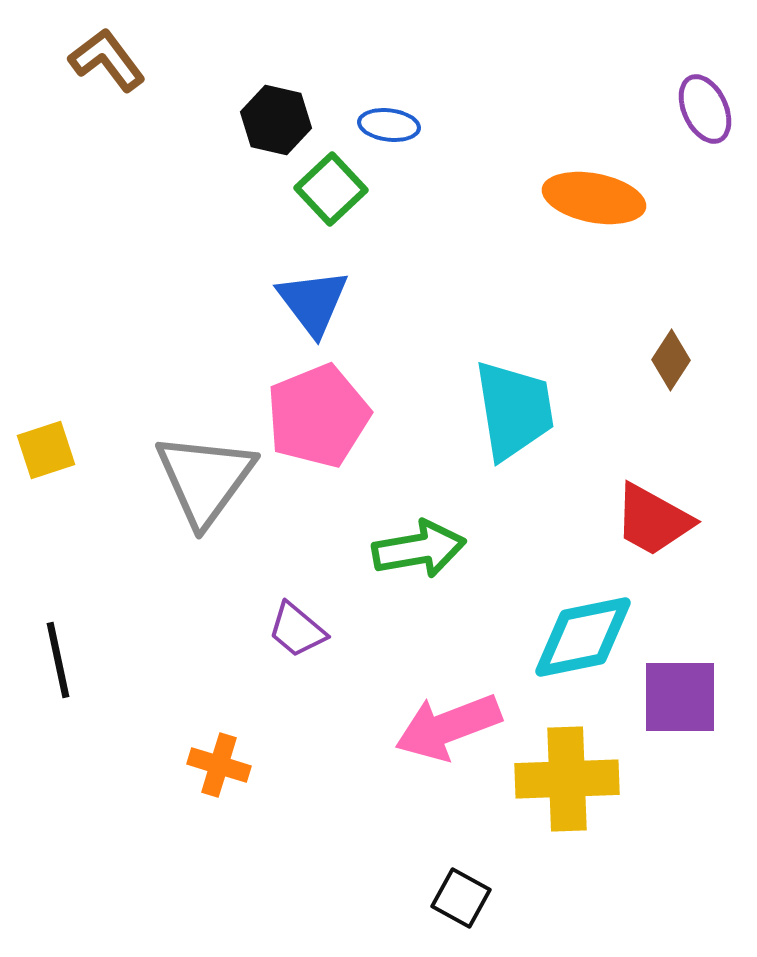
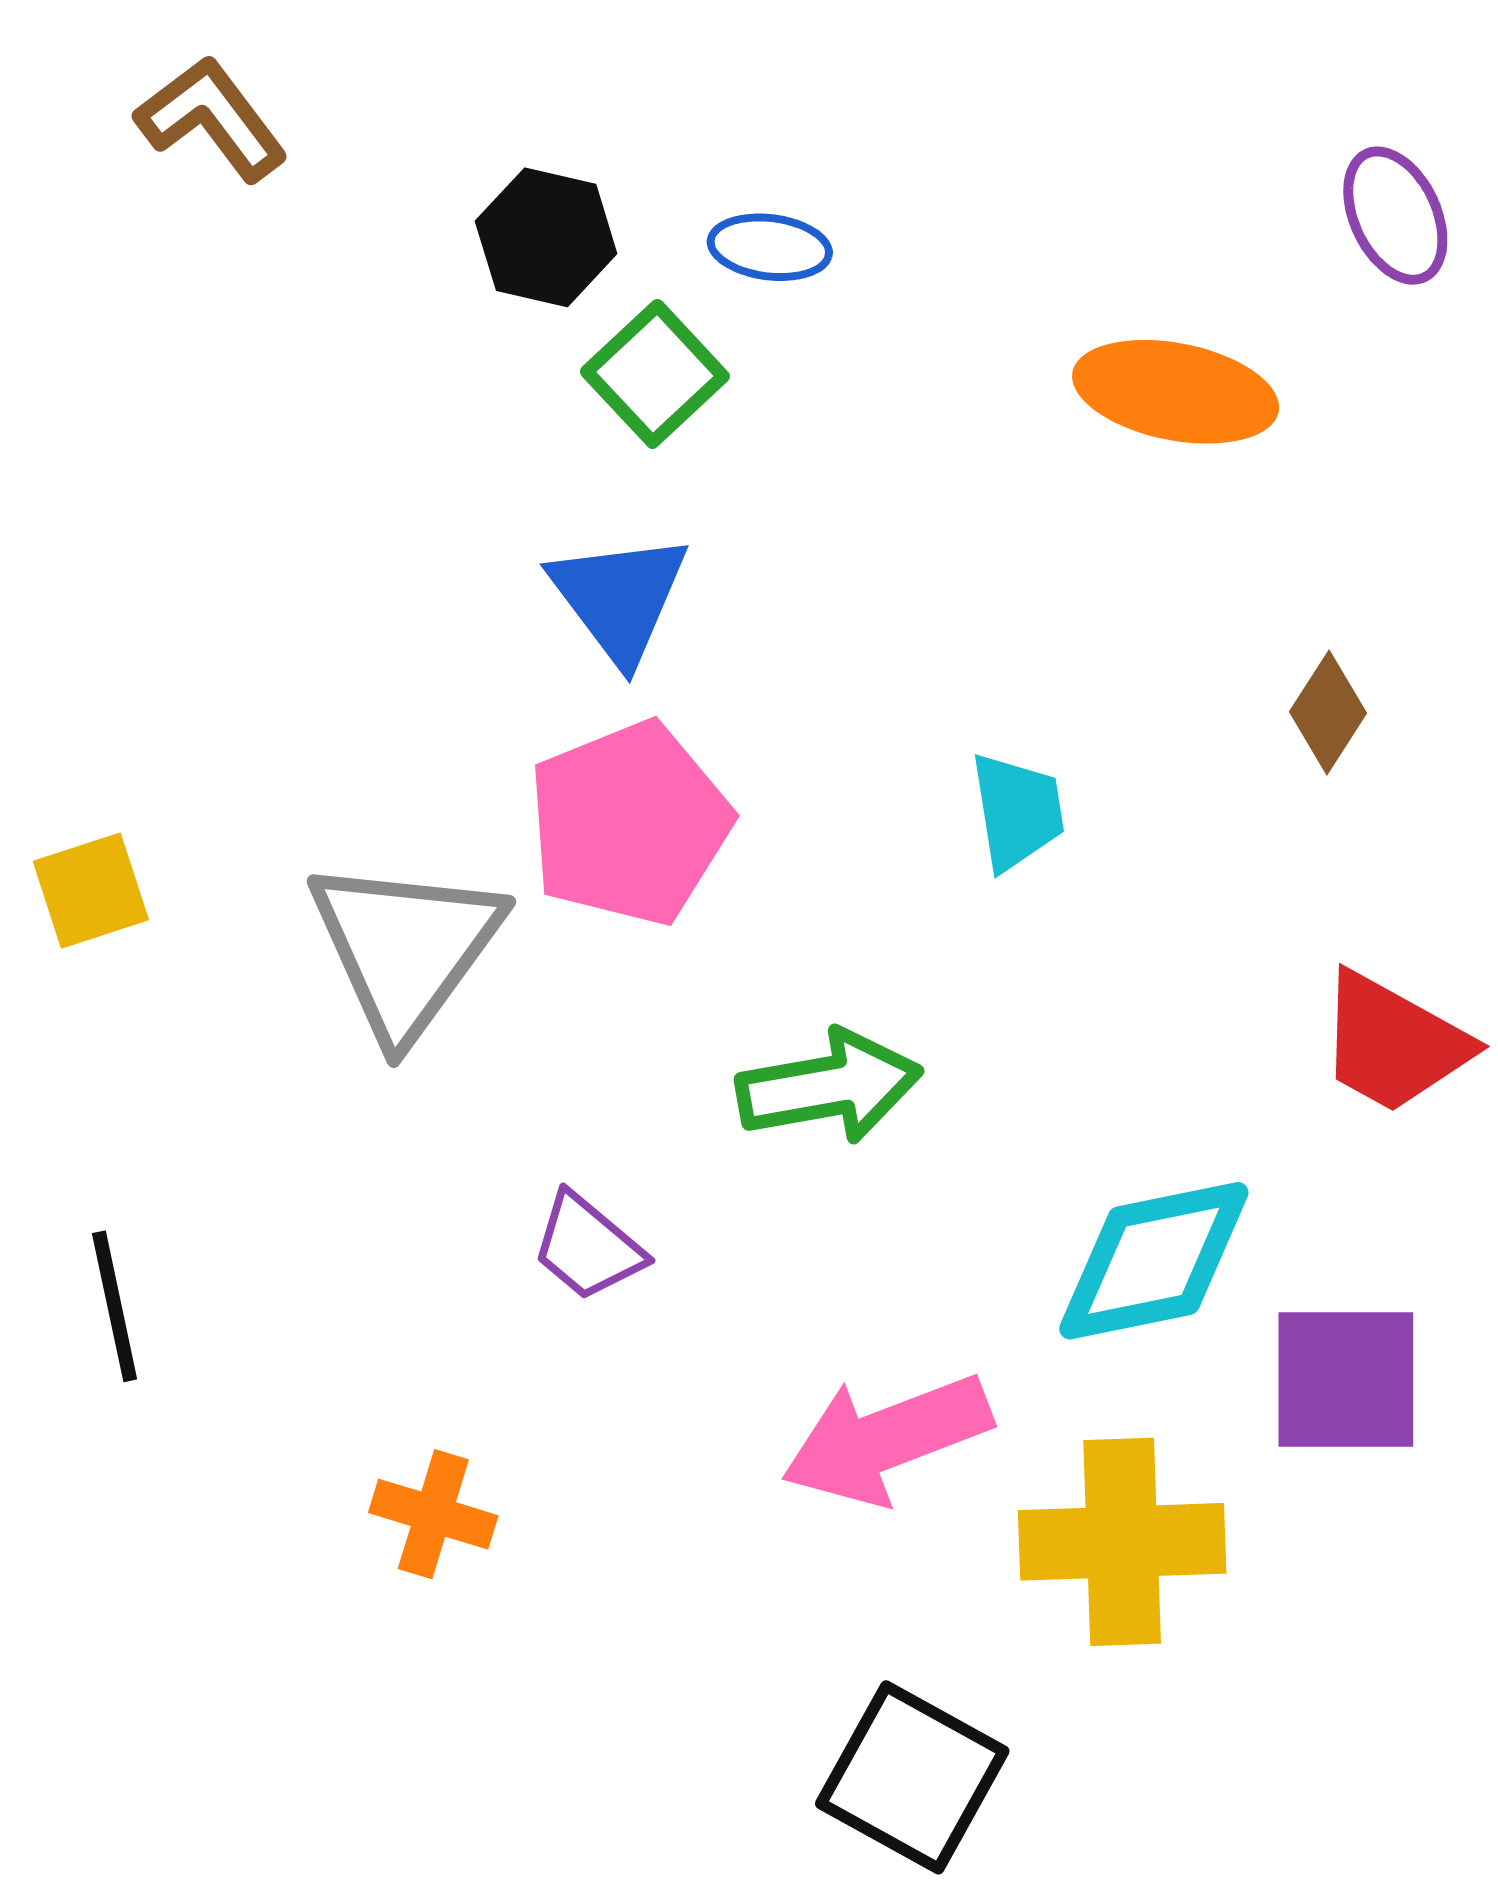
cyan trapezoid: (514, 410) -> (1017, 811), size x0.6
red trapezoid: (653, 520) -> (1393, 1043), moved
black square: (461, 898) -> (912, 1777), size x1.6

